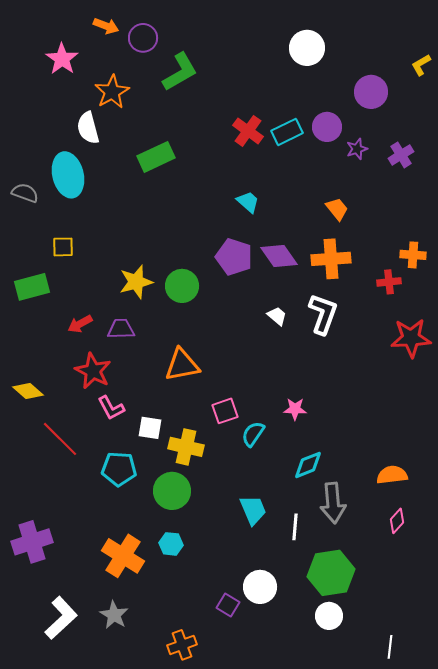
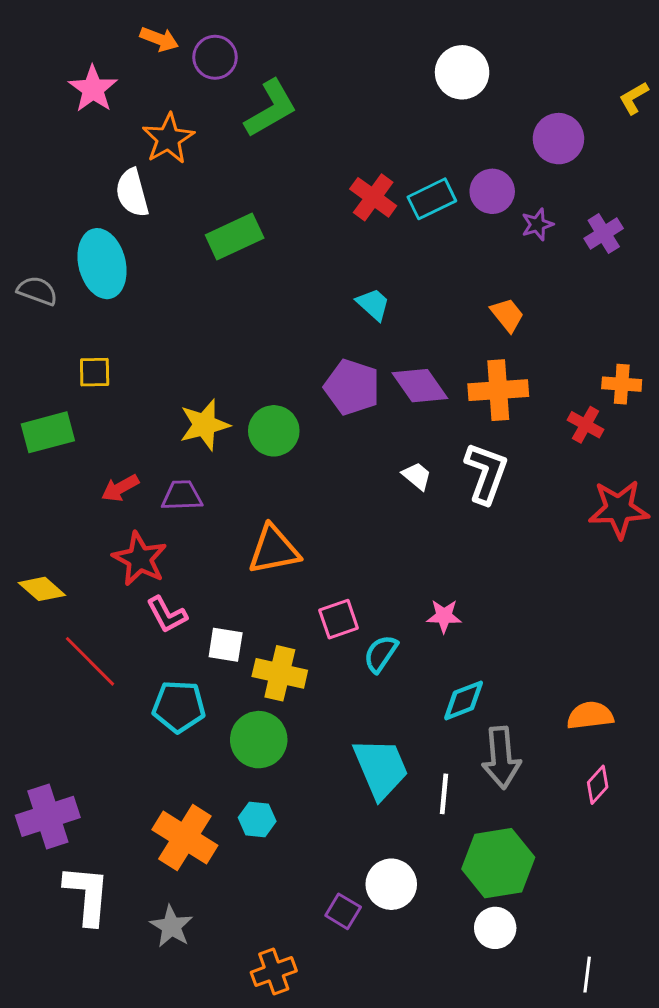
red cross: (389, 282) -> (586, 425), turned 35
cyan trapezoid: (253, 510) -> (381, 768), size x1.4
white L-shape: (61, 618) -> (87, 895), moved, turned -42

